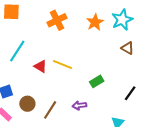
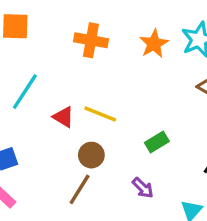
orange cross: (57, 20) -> (91, 40), turned 36
brown circle: (27, 104) -> (91, 155), moved
purple arrow: (79, 106) -> (143, 188), moved, turned -128

